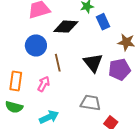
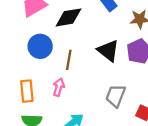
brown line: (58, 63) -> (69, 60), turned 36
gray trapezoid: (90, 103) -> (116, 96), turned -65

